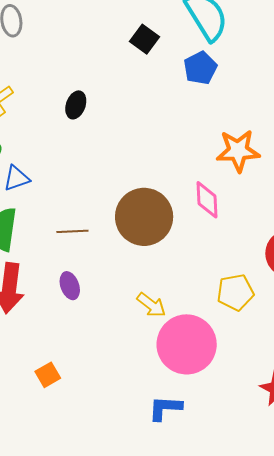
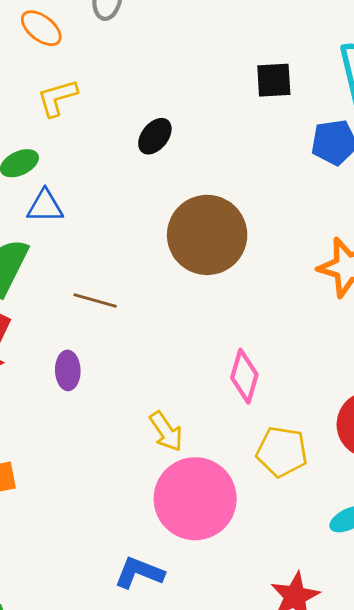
black square: (144, 39) -> (274, 80), turned 32
pink diamond: (207, 200) -> (244, 376), moved
brown circle: (144, 217) -> (207, 235), moved

